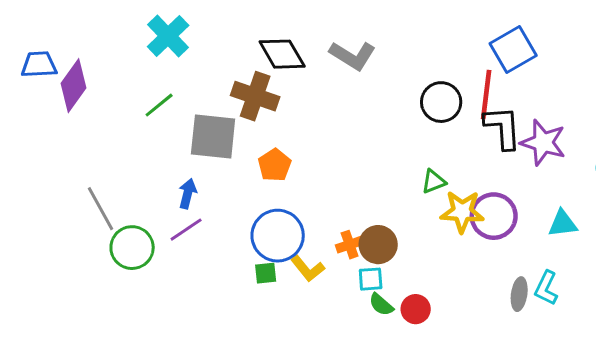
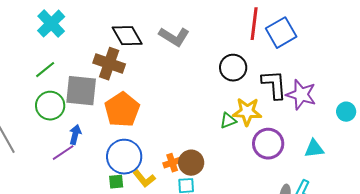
red line: (486, 95) -> (254, 24), moved
orange pentagon: (275, 165) -> (122, 110), size x1.6
blue arrow: (188, 194) -> (75, 135), moved
yellow star: (462, 212) -> (247, 112), moved
green circle: (132, 248) -> (50, 106), moved

